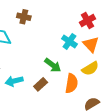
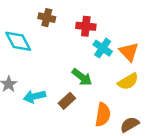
red cross: (88, 21) -> (86, 26), moved, turned 35
orange semicircle: (72, 83) -> (103, 115), moved

